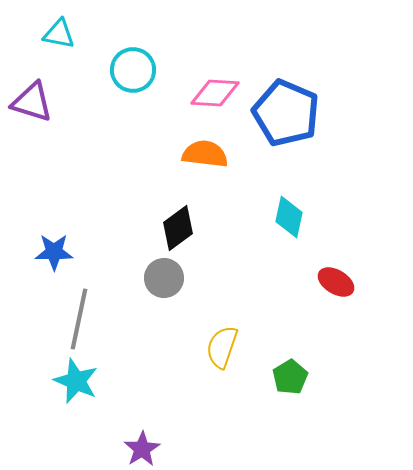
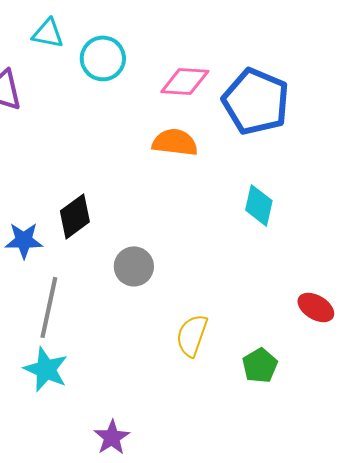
cyan triangle: (59, 34) -> (48, 33), moved
black diamond: (178, 228) -> (75, 216), moved
red ellipse: (336, 282) -> (316, 307), moved

